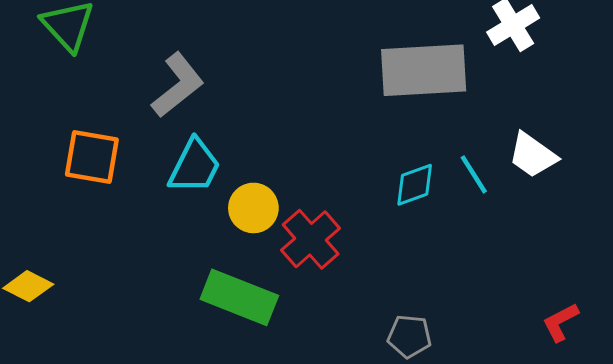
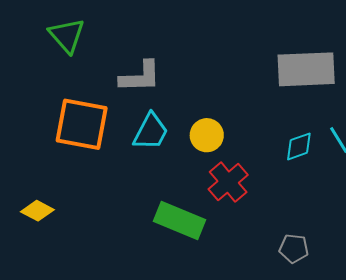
gray L-shape: (178, 85) -> (140, 77), turned 36
orange square: (92, 157) -> (82, 124), size x1.4
yellow circle: (253, 208) -> (207, 135), moved

